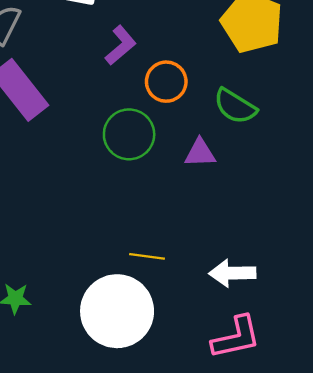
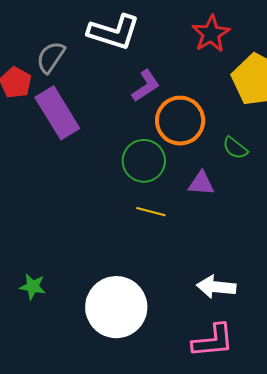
orange circle: (166, 82) -> (180, 121), size x1.4
green semicircle: (235, 106) -> (235, 148), size x0.7
yellow line: (147, 256) -> (151, 212), moved

